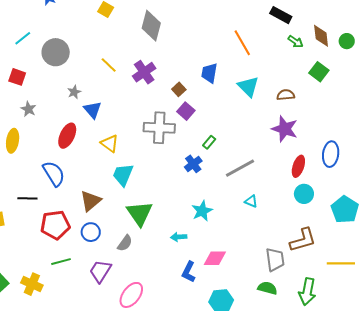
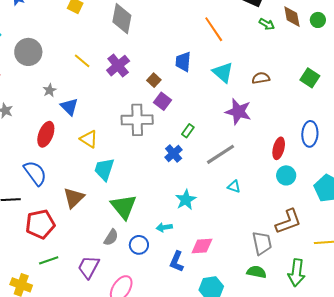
green square: (319, 72) -> (310, 78), moved
purple star: (285, 129) -> (238, 112), moved
blue circle: (91, 232) -> (139, 245), moved

